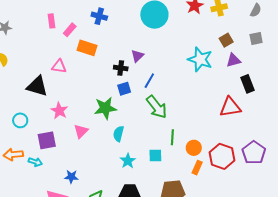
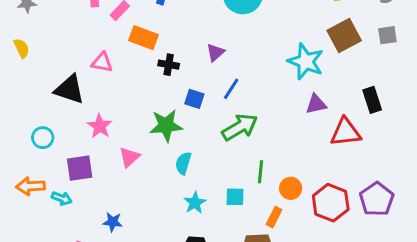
brown square: (226, 40) -> (344, 36), size x1.6
purple triangle: (234, 60) -> (316, 104), moved
black cross: (121, 68) -> (169, 65), moved
blue square: (124, 89) -> (194, 99), turned 32
green arrow: (157, 107) -> (240, 127), turned -85
orange rectangle: (197, 168) -> (274, 217), moved

